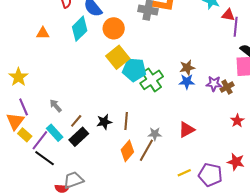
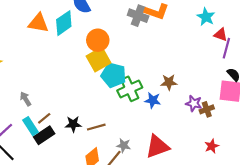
orange circle: (114, 28) -> (98, 40), moved
orange triangle: (43, 33) -> (38, 23), moved, size x1.5
blue star: (187, 82) -> (153, 100), moved
brown line: (126, 121) -> (96, 127), turned 60
red triangle: (187, 130) -> (157, 147), size x1.4
cyan rectangle: (55, 133) -> (30, 126), moved

